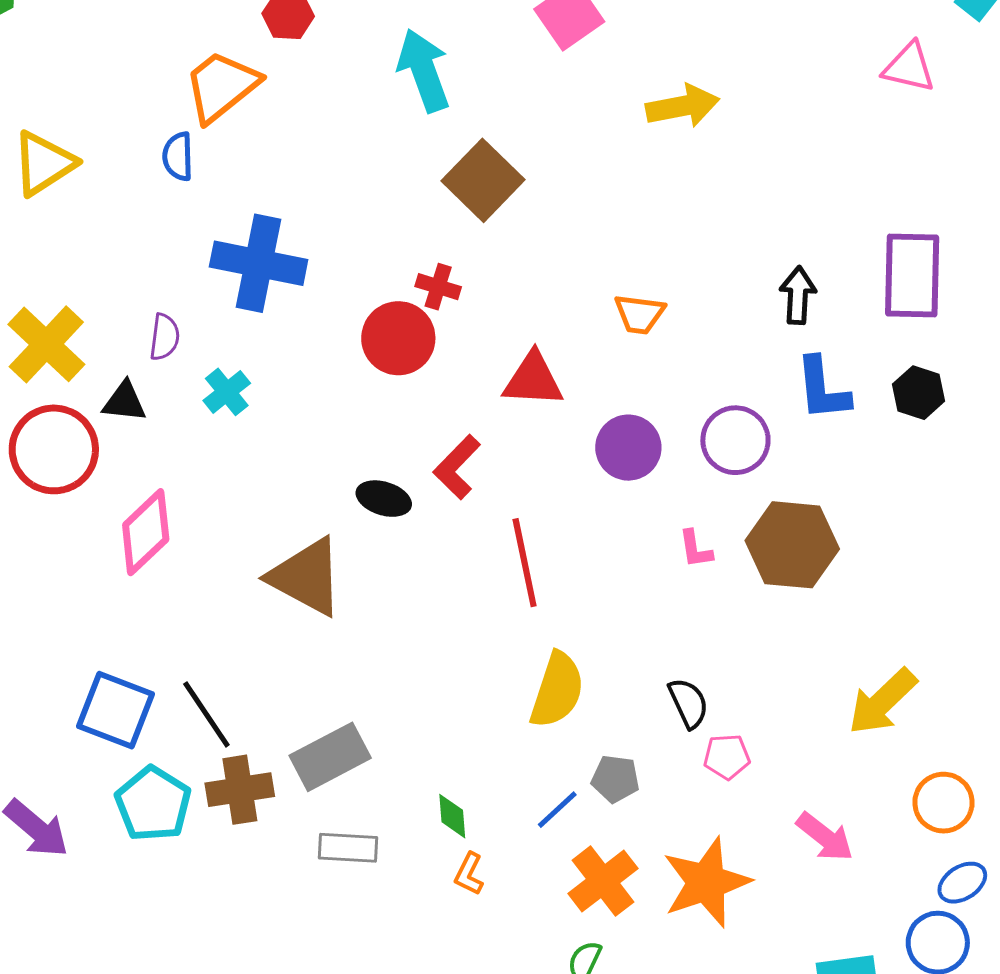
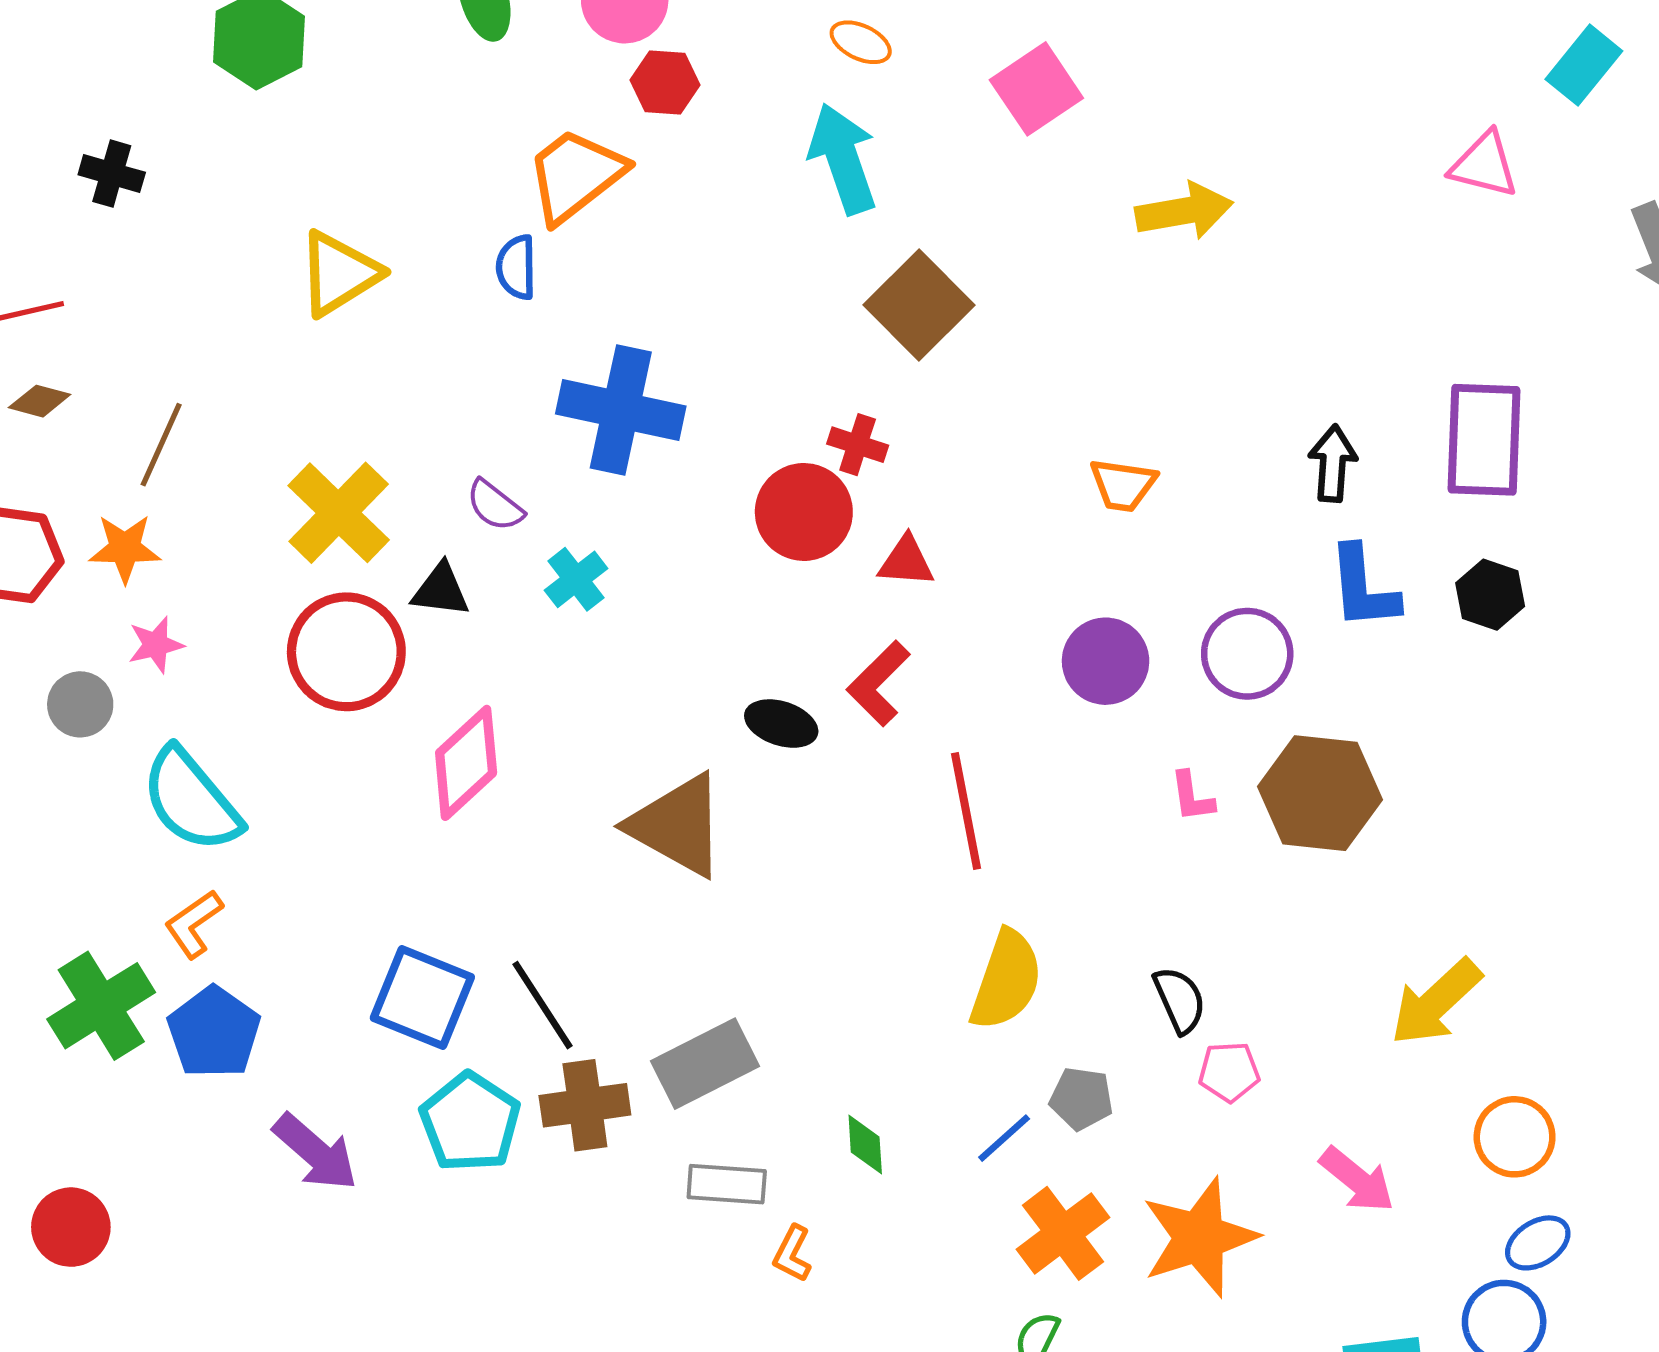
purple semicircle: (164, 337) -> (495, 506), turned 120
red triangle: (533, 380) -> (906, 561), moved, size x0.7
orange L-shape: (469, 874) -> (792, 1254), moved

